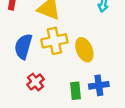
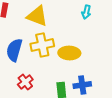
yellow ellipse: (84, 50) -> (69, 53), turned -65

